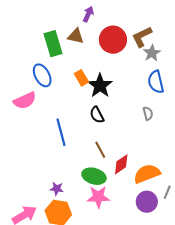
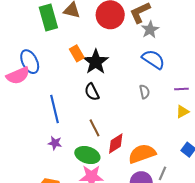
blue ellipse: (42, 75) -> (30, 62), moved
blue semicircle: (156, 82) -> (153, 59), turned 135
purple star: (57, 189) -> (55, 143), moved

